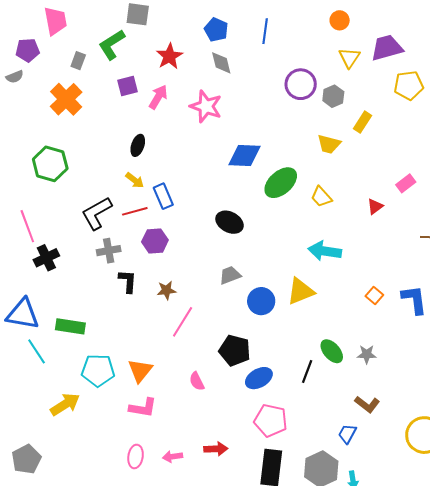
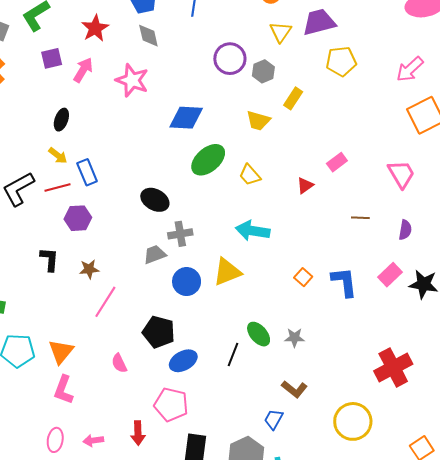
blue diamond: (244, 156) -> (186, 118), moved
gray cross: (109, 251) -> (180, 234), moved
pink L-shape: (143, 408) -> (63, 390), turned 100
pink pentagon: (271, 420) -> (171, 405), moved
red arrow: (216, 449) -> (138, 433), turned 90

